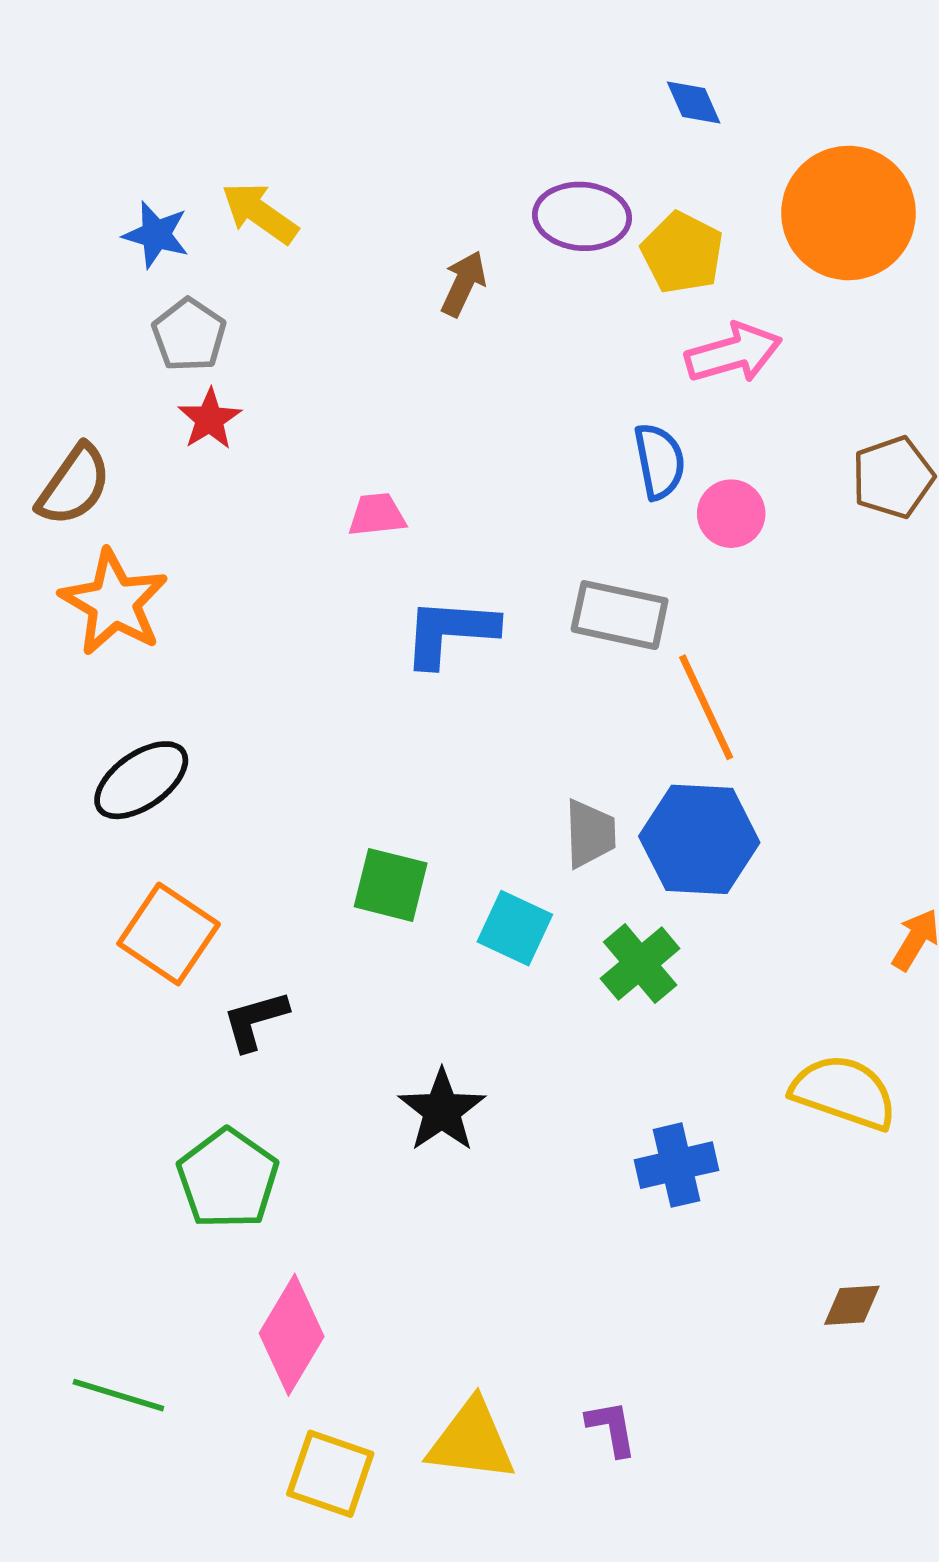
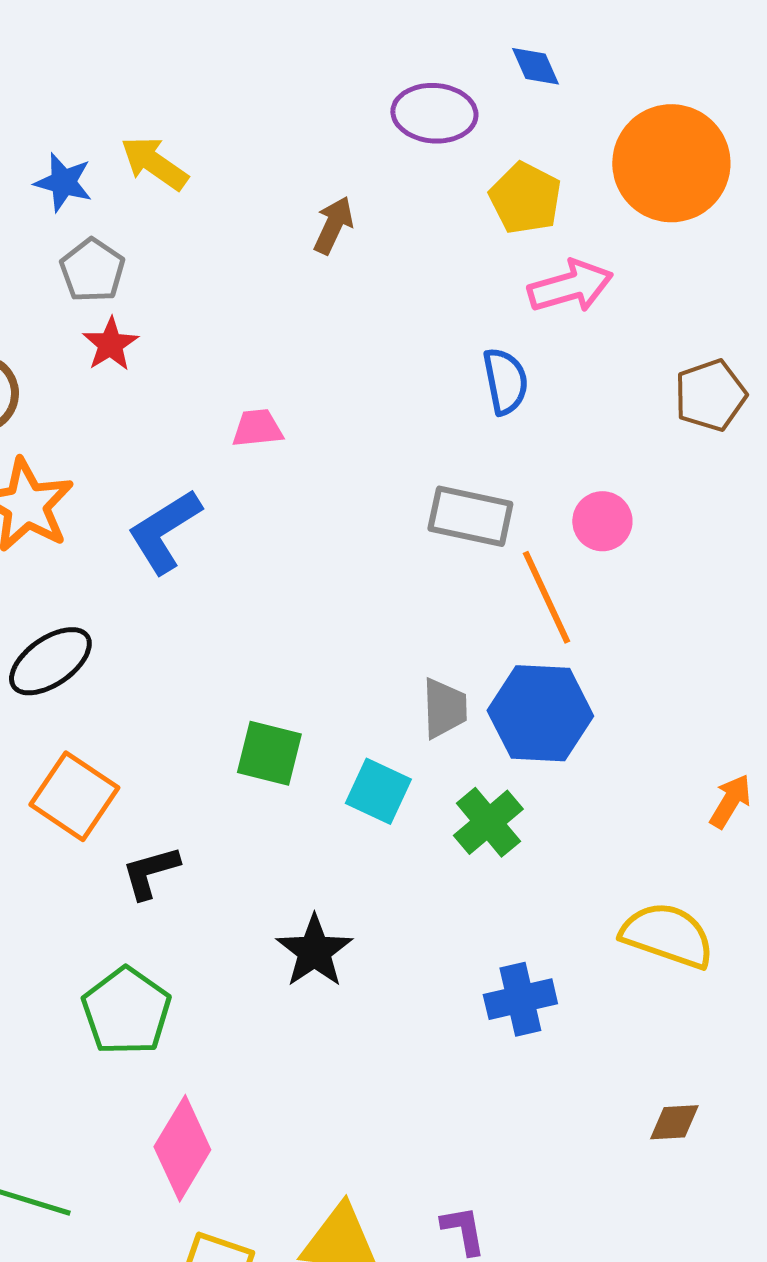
purple ellipse: (582, 216) -> (434, 113), moved
pink circle: (731, 514) -> (602, 521), moved
blue L-shape: (450, 632) -> (164, 531), moved, turned -36

